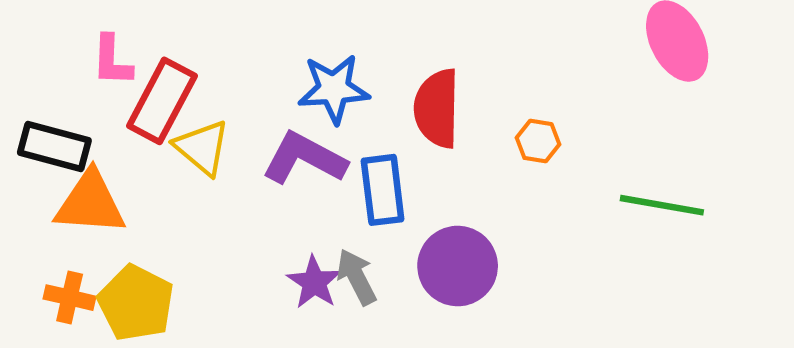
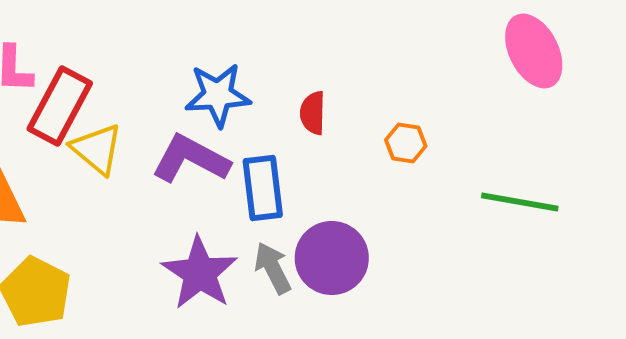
red semicircle: (437, 108) -> (313, 113), size x0.6
gray arrow: (357, 277) -> (273, 268), moved
purple star: (314, 282) -> (200, 273), size x1.5

